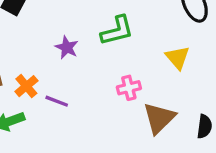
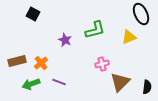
yellow triangle: (178, 58) -> (129, 37), moved, turned 49
purple line: (57, 101) -> (59, 82), moved

